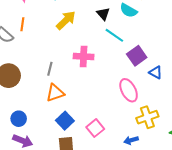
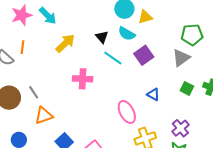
purple square: (137, 56) -> (144, 55), moved
gray line: (50, 69) -> (34, 92), moved, turned -48
orange triangle: (55, 93) -> (44, 116), moved

